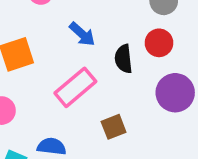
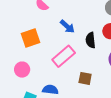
brown square: (114, 127) -> (85, 78), turned 32

